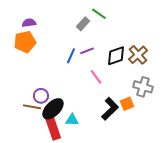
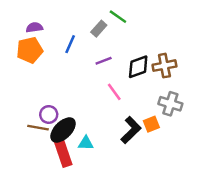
brown cross: (138, 55) -> (164, 66), turned 30
blue line: (71, 56) -> (70, 44), moved

